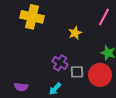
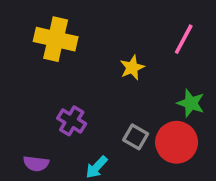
purple cross: (60, 63) -> (72, 121), moved
gray square: (77, 72) -> (136, 137), turned 32

